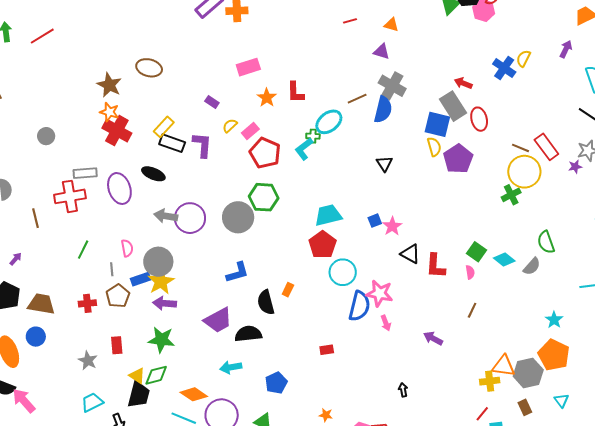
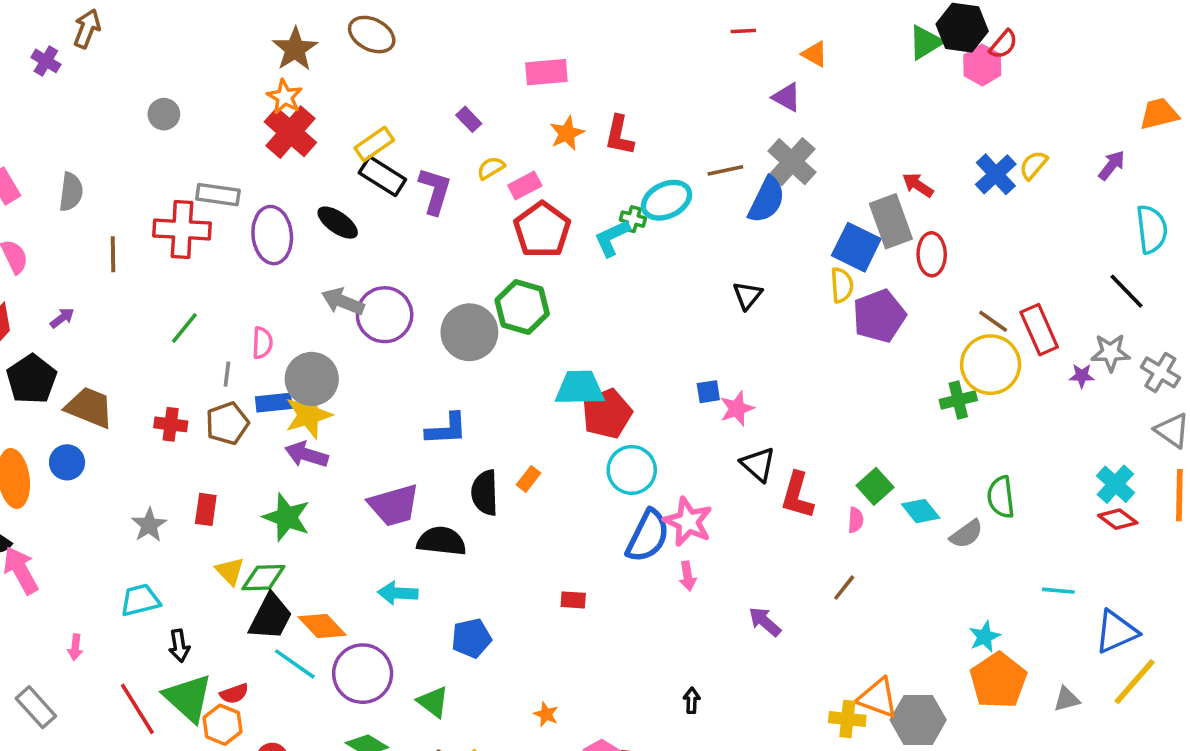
cyan trapezoid: (328, 215) -> (580, 388), moved
orange pentagon: (554, 355) -> (998, 680), moved
black trapezoid: (139, 395) -> (271, 617), moved

